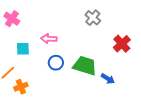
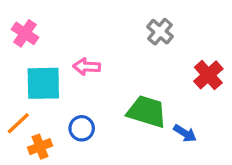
cyan square: (23, 49) -> (43, 83), size x1.6
blue circle: (56, 63) -> (82, 128), moved

